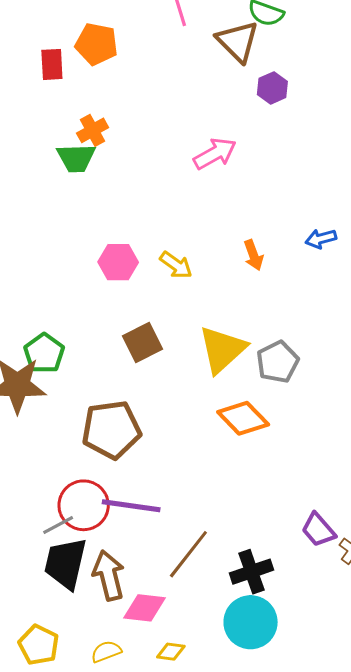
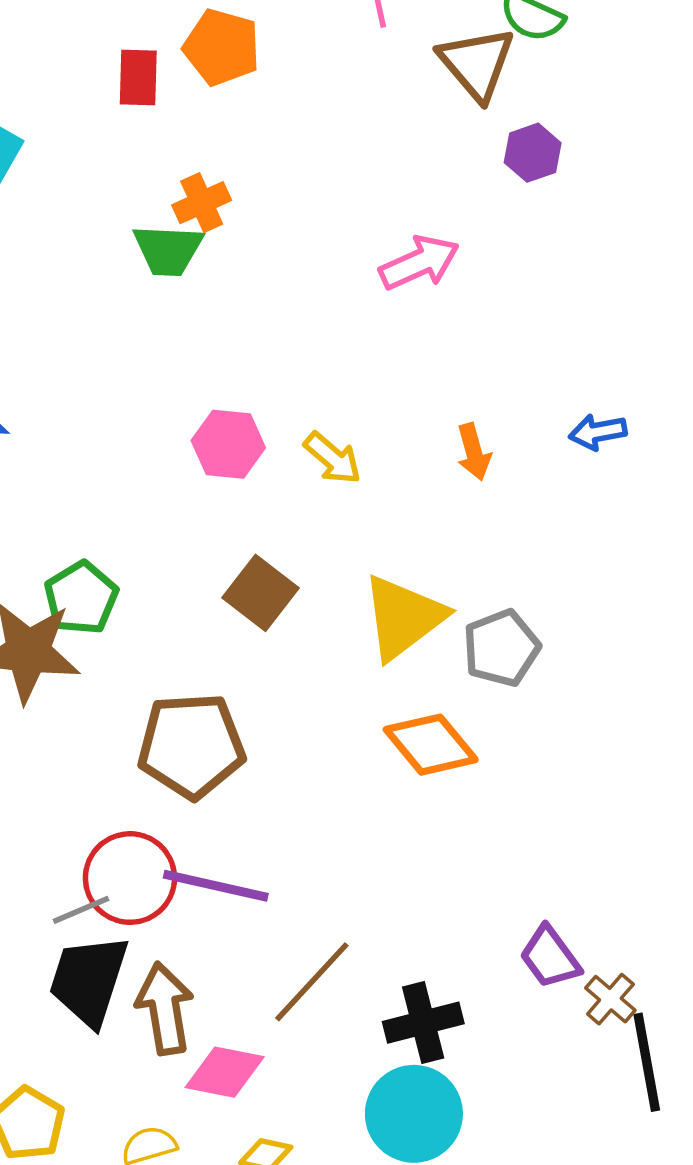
brown square: (143, 343) -> (260, 593), turned -30

